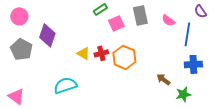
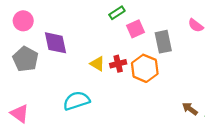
gray rectangle: (140, 15) -> (163, 42), moved
purple diamond: (47, 35) -> (56, 43), turned -30
brown arrow: (163, 79) -> (190, 109), moved

